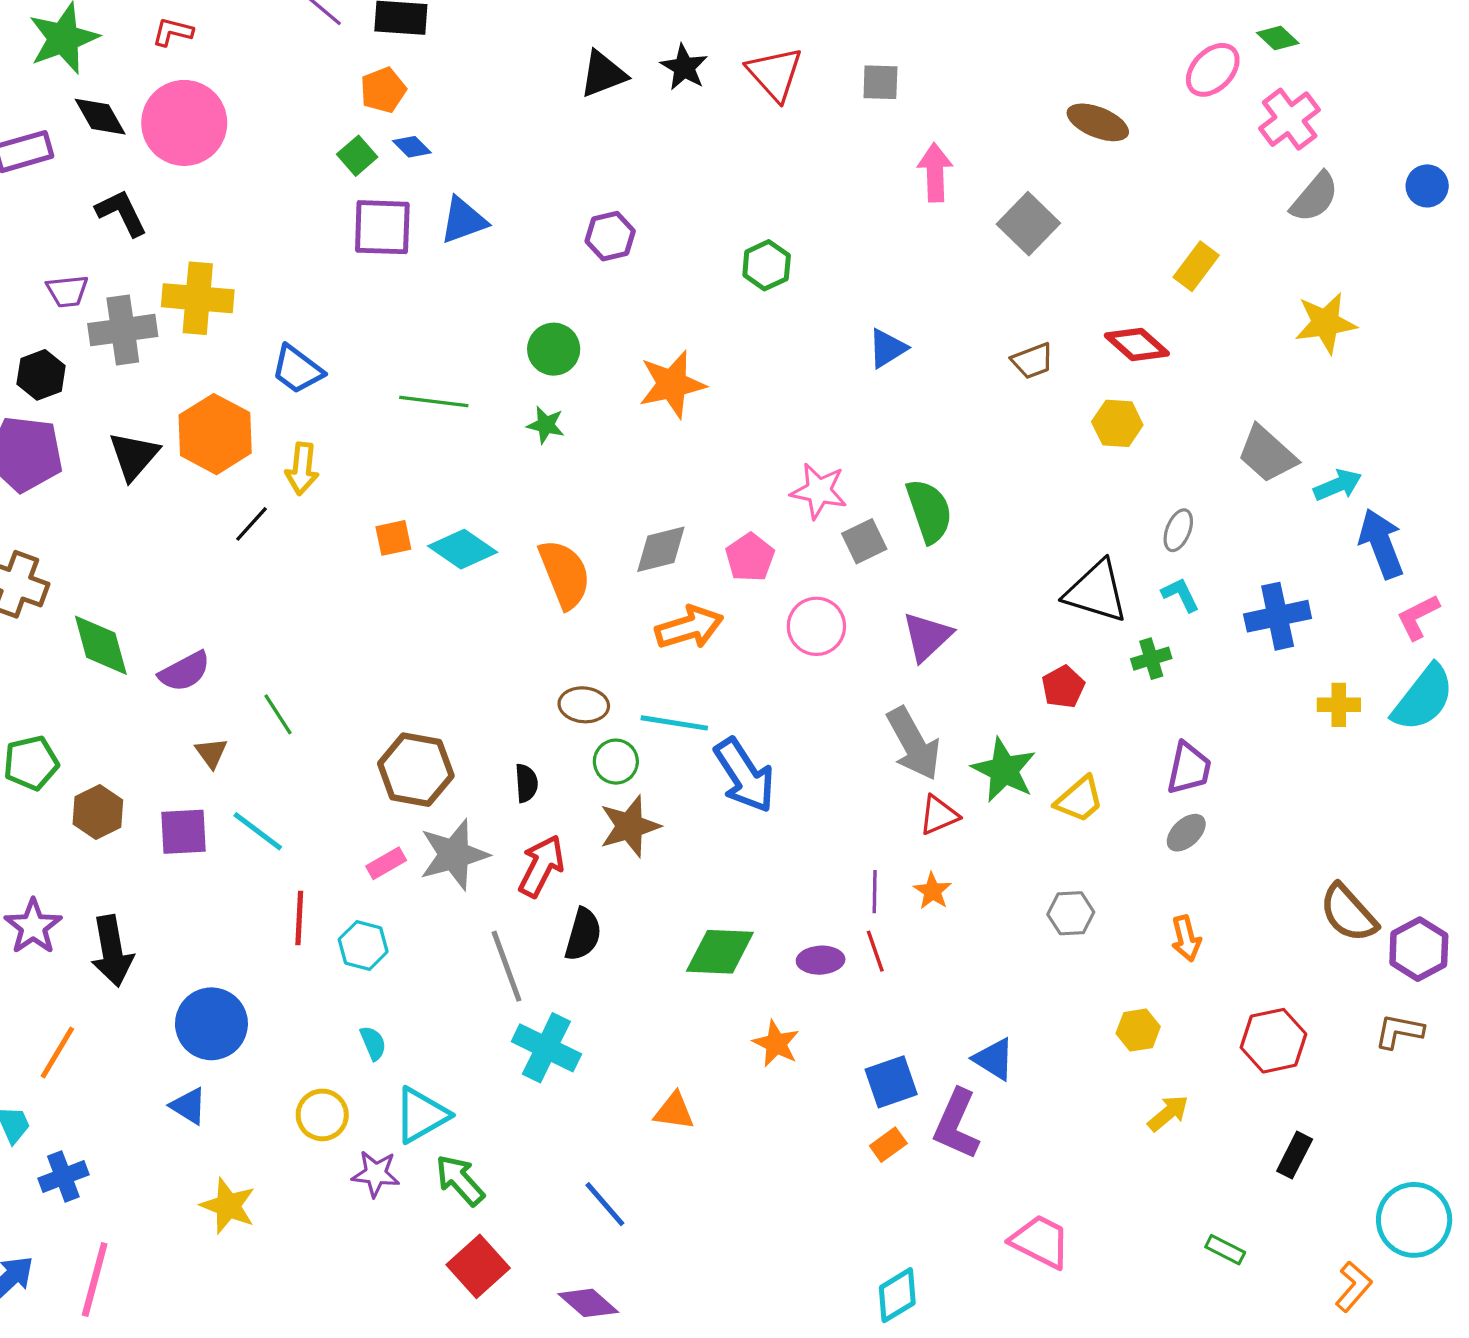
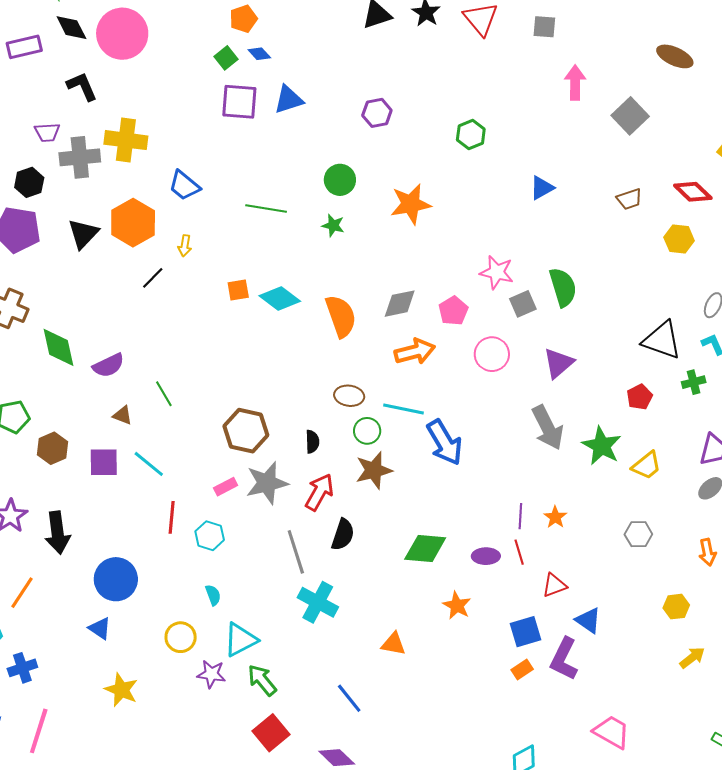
yellow arrow: (302, 469) -> (185, 246), size x0.7
brown triangle: (211, 753) -> (123, 415), turned -35
red triangle: (939, 815) -> (554, 585), moved

